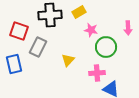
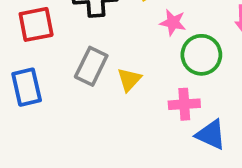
red square: (19, 31) -> (36, 24), turned -30
gray rectangle: (38, 47) -> (91, 66), moved

